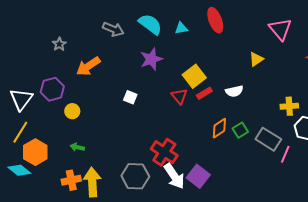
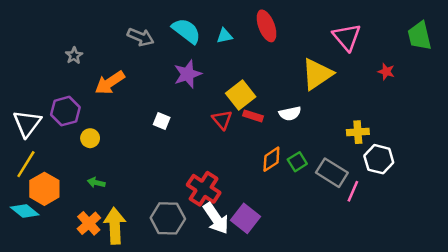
yellow triangle: (256, 59) -> (317, 74), size x1.8
red rectangle: (204, 93) -> (253, 116), turned 49
orange cross: (71, 180) -> (89, 223), turned -30

